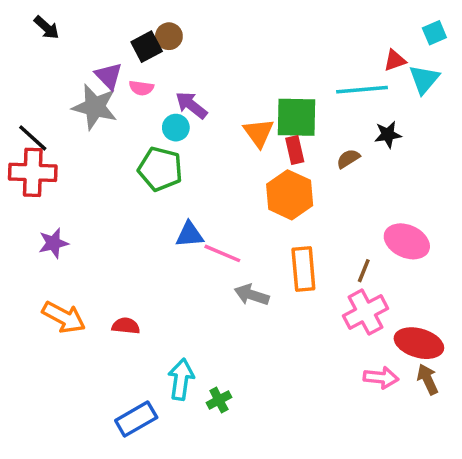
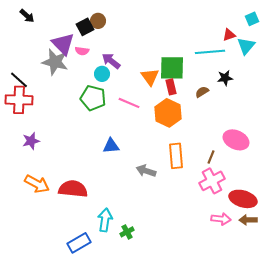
purple triangle: (109, 76) -> (63, 44), size x1.4
blue triangle: (190, 234) -> (111, 146), moved
pink line: (222, 253) -> (129, 103), moved
red semicircle: (126, 326) -> (73, 189), size x1.8
brown arrow: (428, 379) -> (248, 220), turned -66

